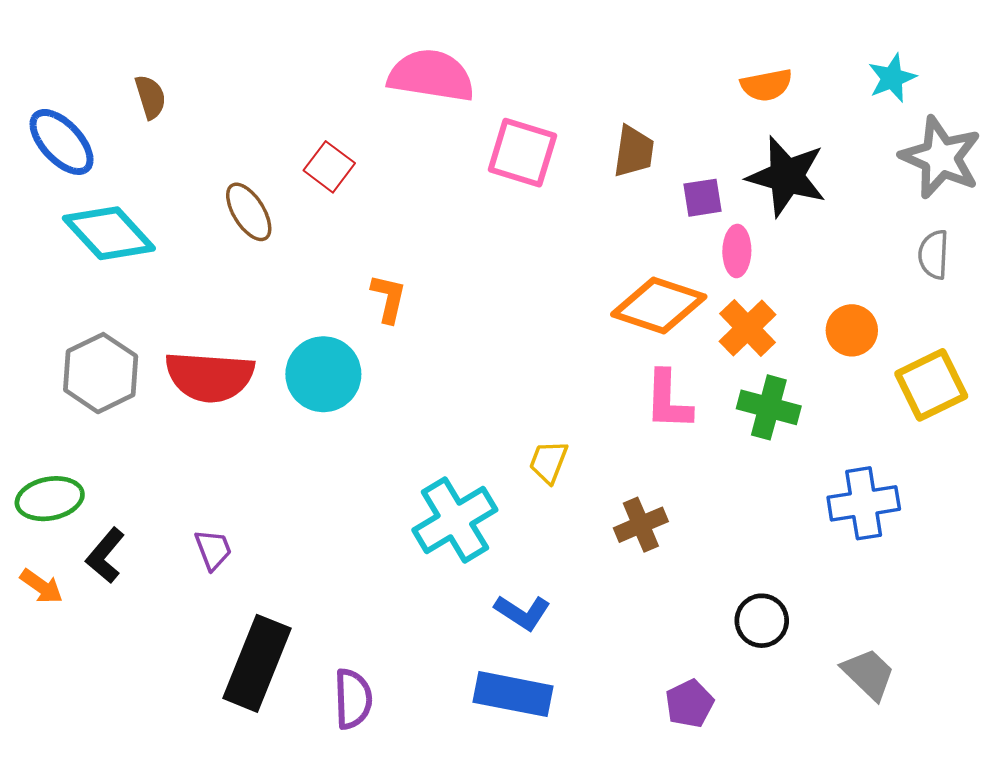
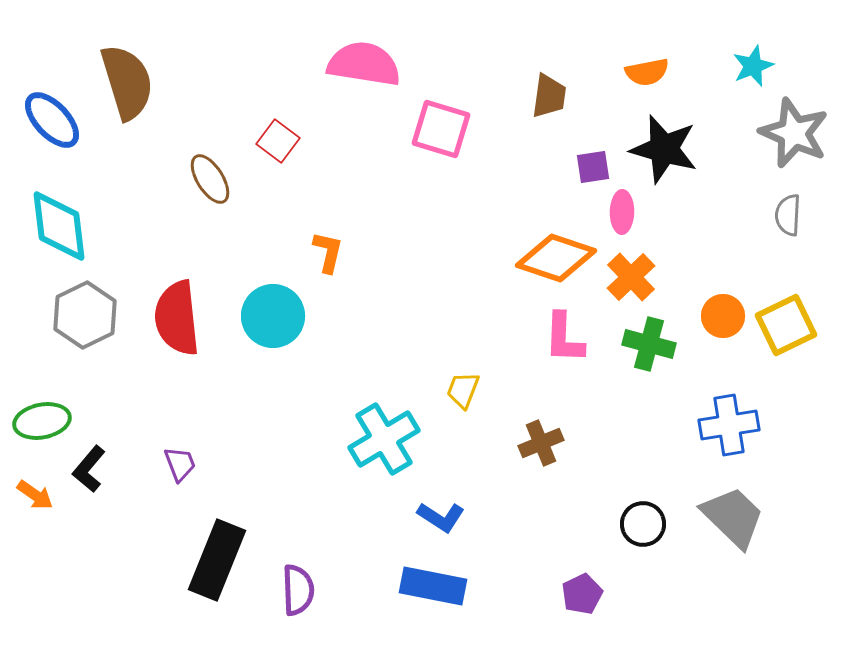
brown semicircle: (150, 97) -> (127, 82), size x2.0
brown trapezoid: (634, 151) -> (549, 96), moved
cyan diamond: (109, 233) -> (59, 226), moved, turned 36
orange circle: (852, 330) -> (723, 316), moved
red semicircle: (210, 377) -> (177, 318), turned 80
gray trapezoid: (868, 674) -> (733, 517), moved, size x1.4

